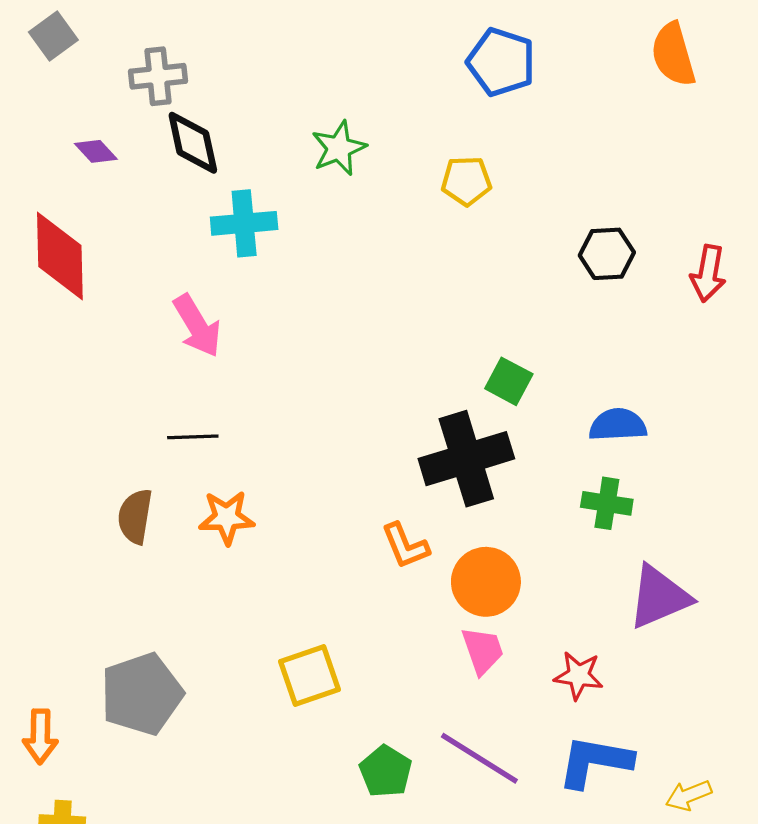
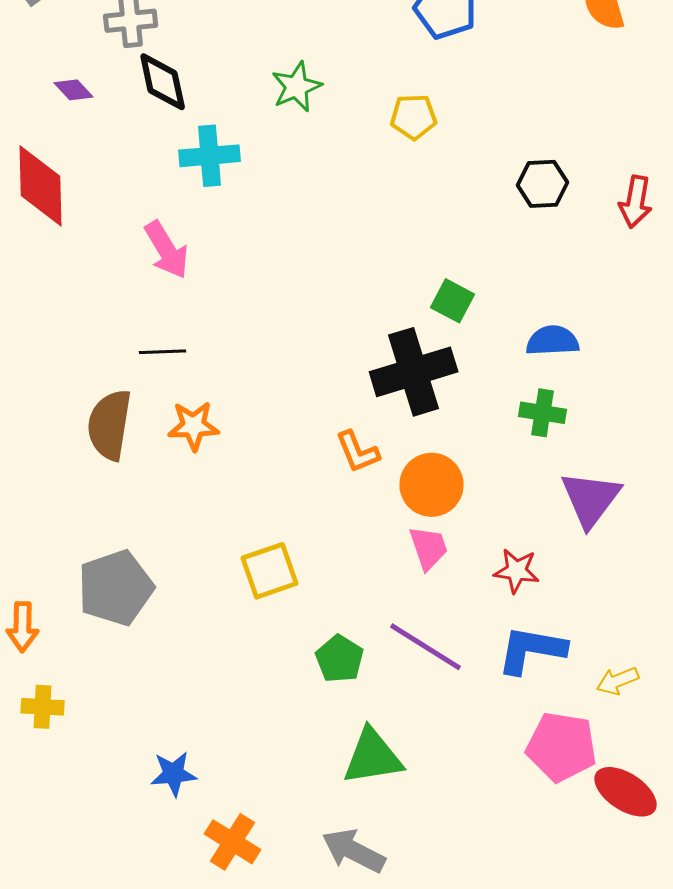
brown semicircle: (135, 516) -> (110, 425), size x1.4
purple triangle: (659, 597) -> (591, 499), turned -30

